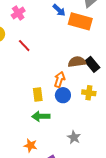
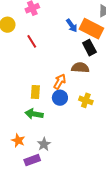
blue arrow: (59, 10) -> (72, 26), moved
black rectangle: (92, 64) -> (89, 48), moved
gray star: (74, 137) -> (44, 144), moved

